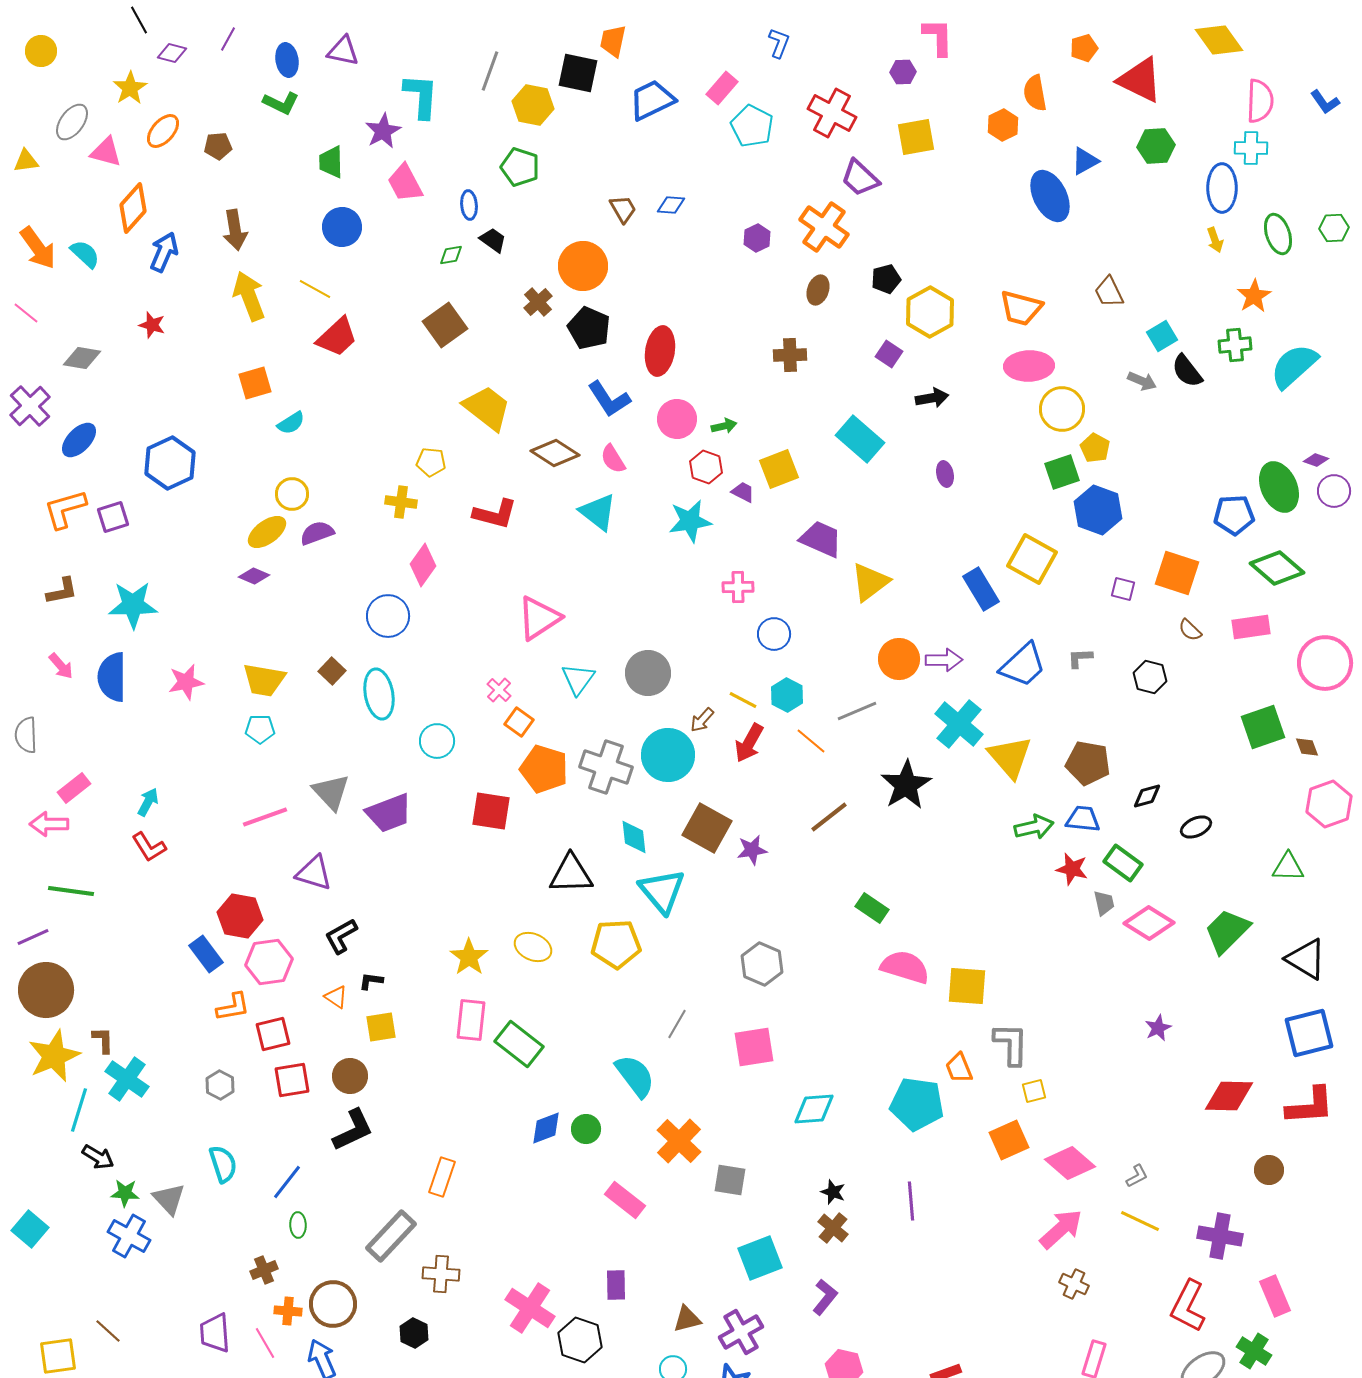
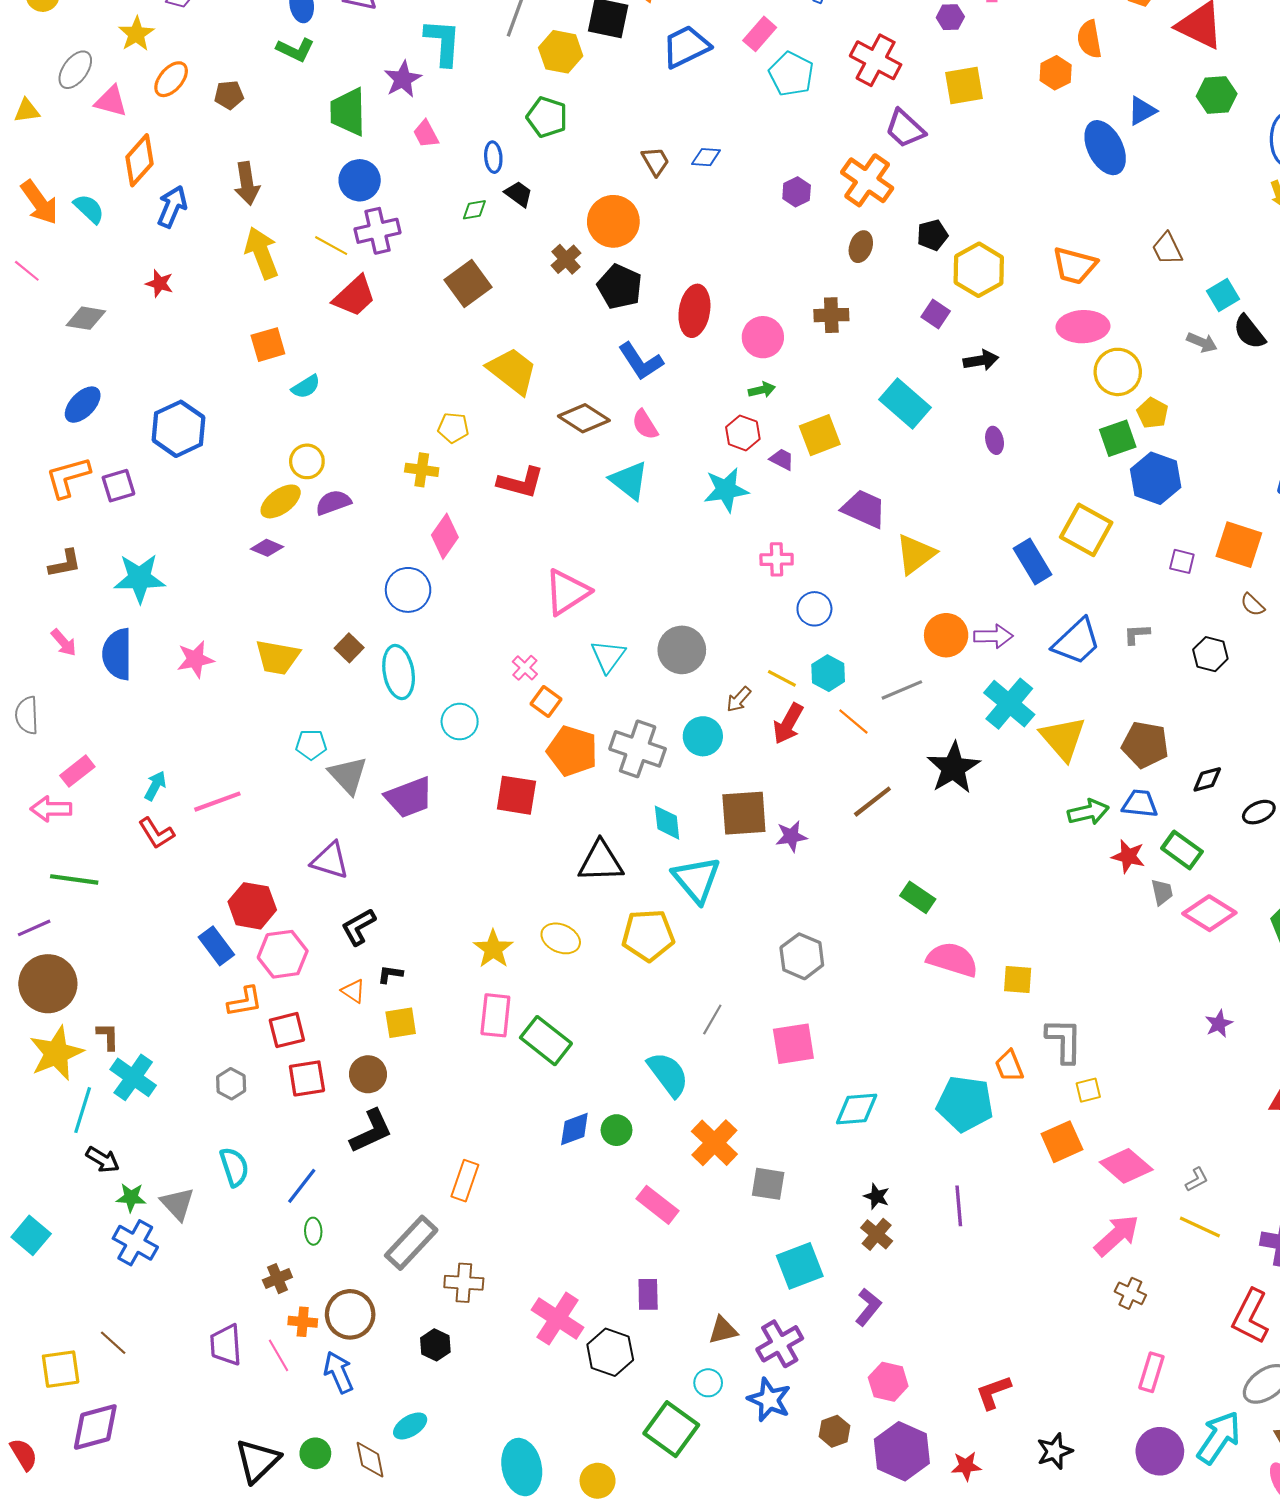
green trapezoid: (331, 162) -> (348, 112), size x1.4
pink trapezoid: (405, 183) -> (426, 134), size x0.7
purple cross: (30, 406) -> (377, 231), moved, turned 30
pink circle: (677, 419) -> (763, 337), moved
cyan pentagon: (260, 729) -> (311, 745), moved
cyan circle: (668, 755) -> (703, 736), size x0.7
pink line: (265, 817) -> (217, 802), moved
brown square: (707, 828) -> (744, 813), turned -33
yellow square: (967, 986) -> (1018, 979), size x0.7

